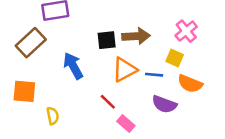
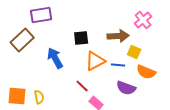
pink cross: (186, 31) -> (143, 20), moved
brown arrow: (136, 36) -> (118, 36), moved
orange square: (24, 91) -> (17, 96), moved

